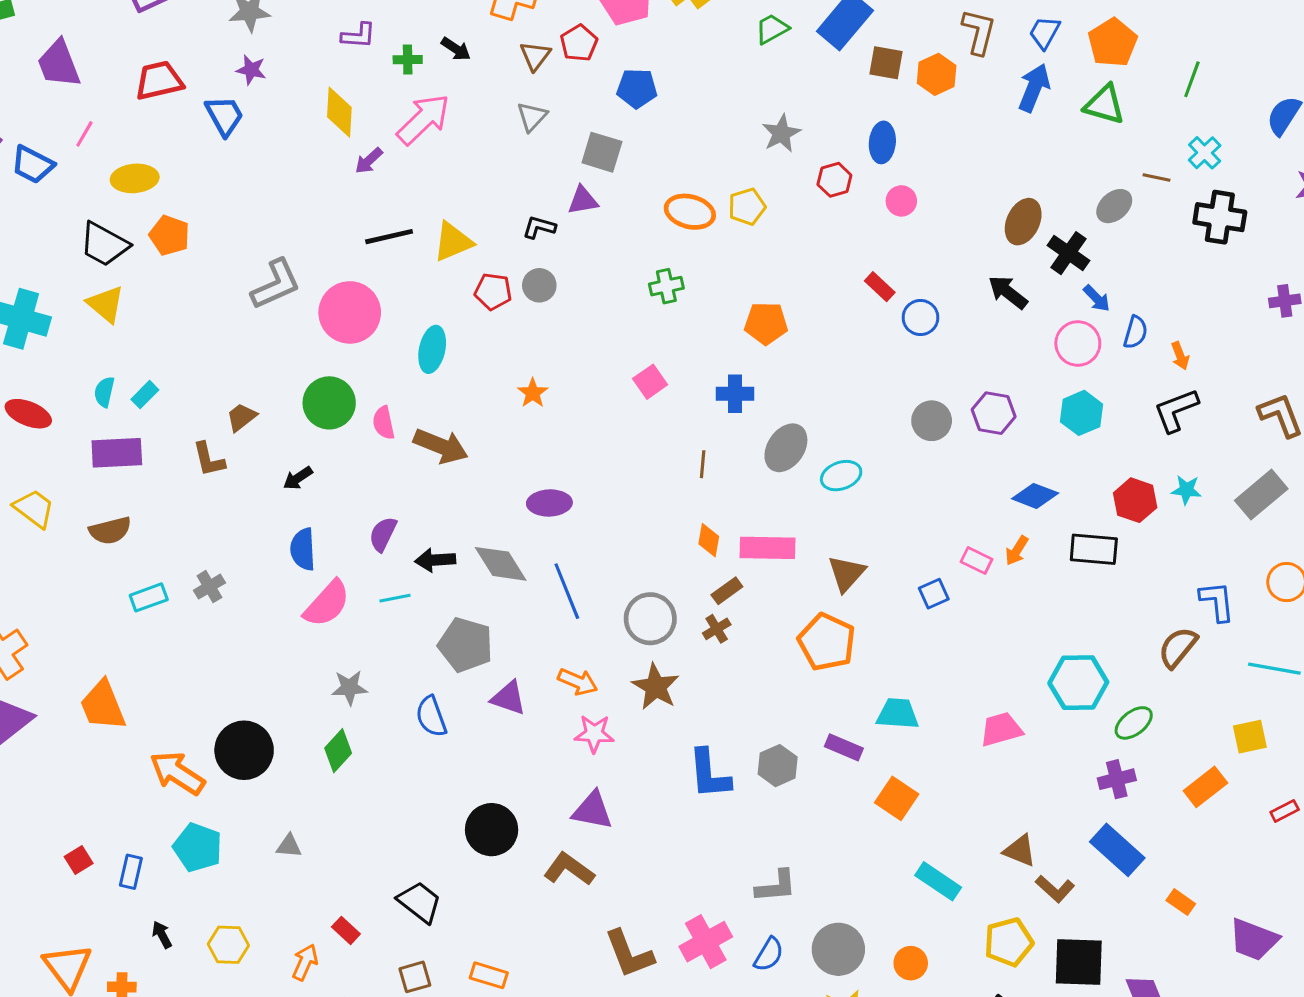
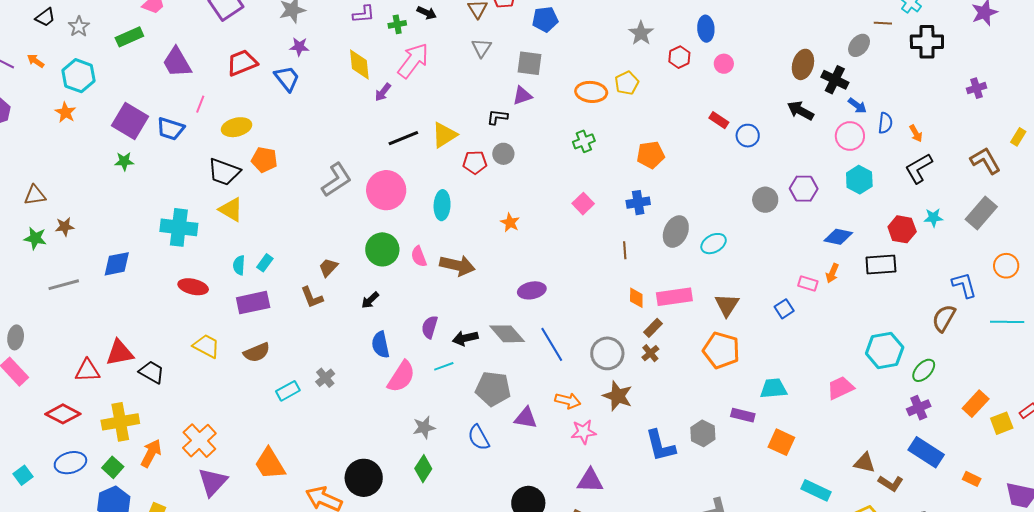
yellow square: (1250, 737) -> (1002, 423), moved

